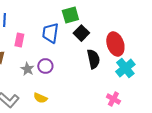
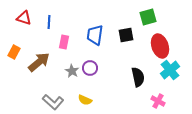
green square: (70, 15) -> (148, 17), moved
black square: (81, 33) -> (126, 35), turned 35
black semicircle: (93, 59) -> (138, 77), moved

